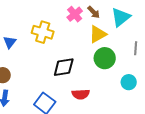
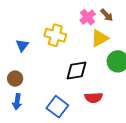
yellow triangle: (98, 34) -> (100, 38), moved

